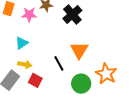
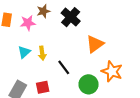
orange triangle: (79, 50) -> (95, 44), moved, turned 30
yellow arrow: (25, 64) -> (42, 53), moved, turned 80
red square: (35, 80) -> (43, 87), turned -32

